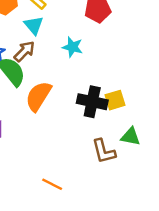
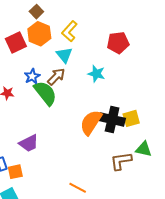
orange semicircle: (38, 96) -> (91, 122), moved
brown L-shape: (104, 151) -> (121, 161), turned 95

